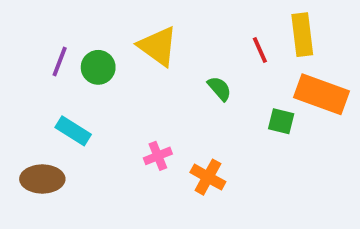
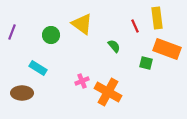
purple line: (60, 62) -> (12, 32), moved
orange cross: (208, 177) -> (108, 92), size x1.5

